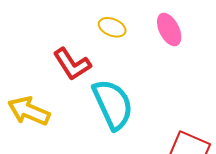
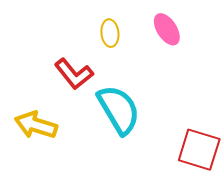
yellow ellipse: (112, 27) -> (110, 33), turned 68

